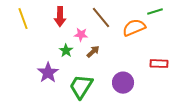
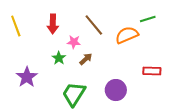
purple star: (48, 73) -> (27, 77), moved

